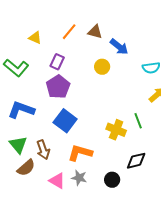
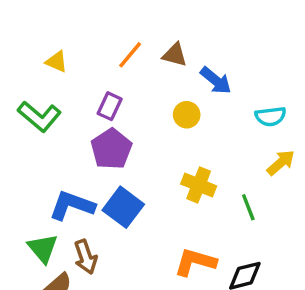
yellow triangle: (35, 38) -> (57, 62), moved
blue L-shape: (21, 110) -> (72, 205), moved
yellow cross: (116, 130) -> (199, 185), moved
orange L-shape: (80, 153) -> (195, 262), moved

